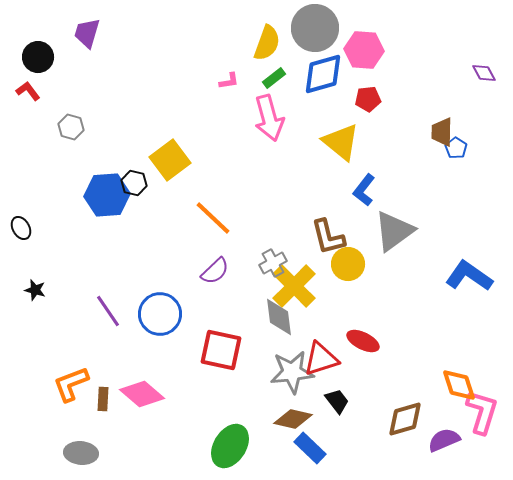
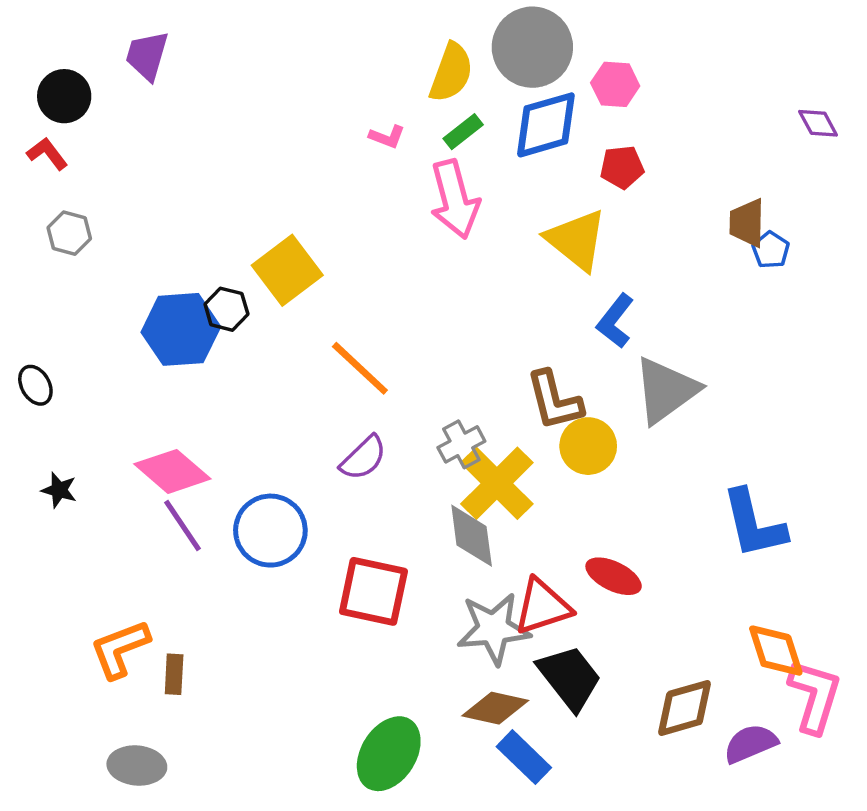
pink hexagon: (364, 50) -> (615, 84), size x0.7
pink L-shape: (229, 81) -> (387, 137), turned 30
gray hexagon: (71, 127) -> (69, 233), moved
blue L-shape: (469, 276) -> (754, 524), moved, turned -138
pink diamond: (142, 394) -> (172, 471), moved
black trapezoid: (337, 401) -> (570, 678), size x1.6

